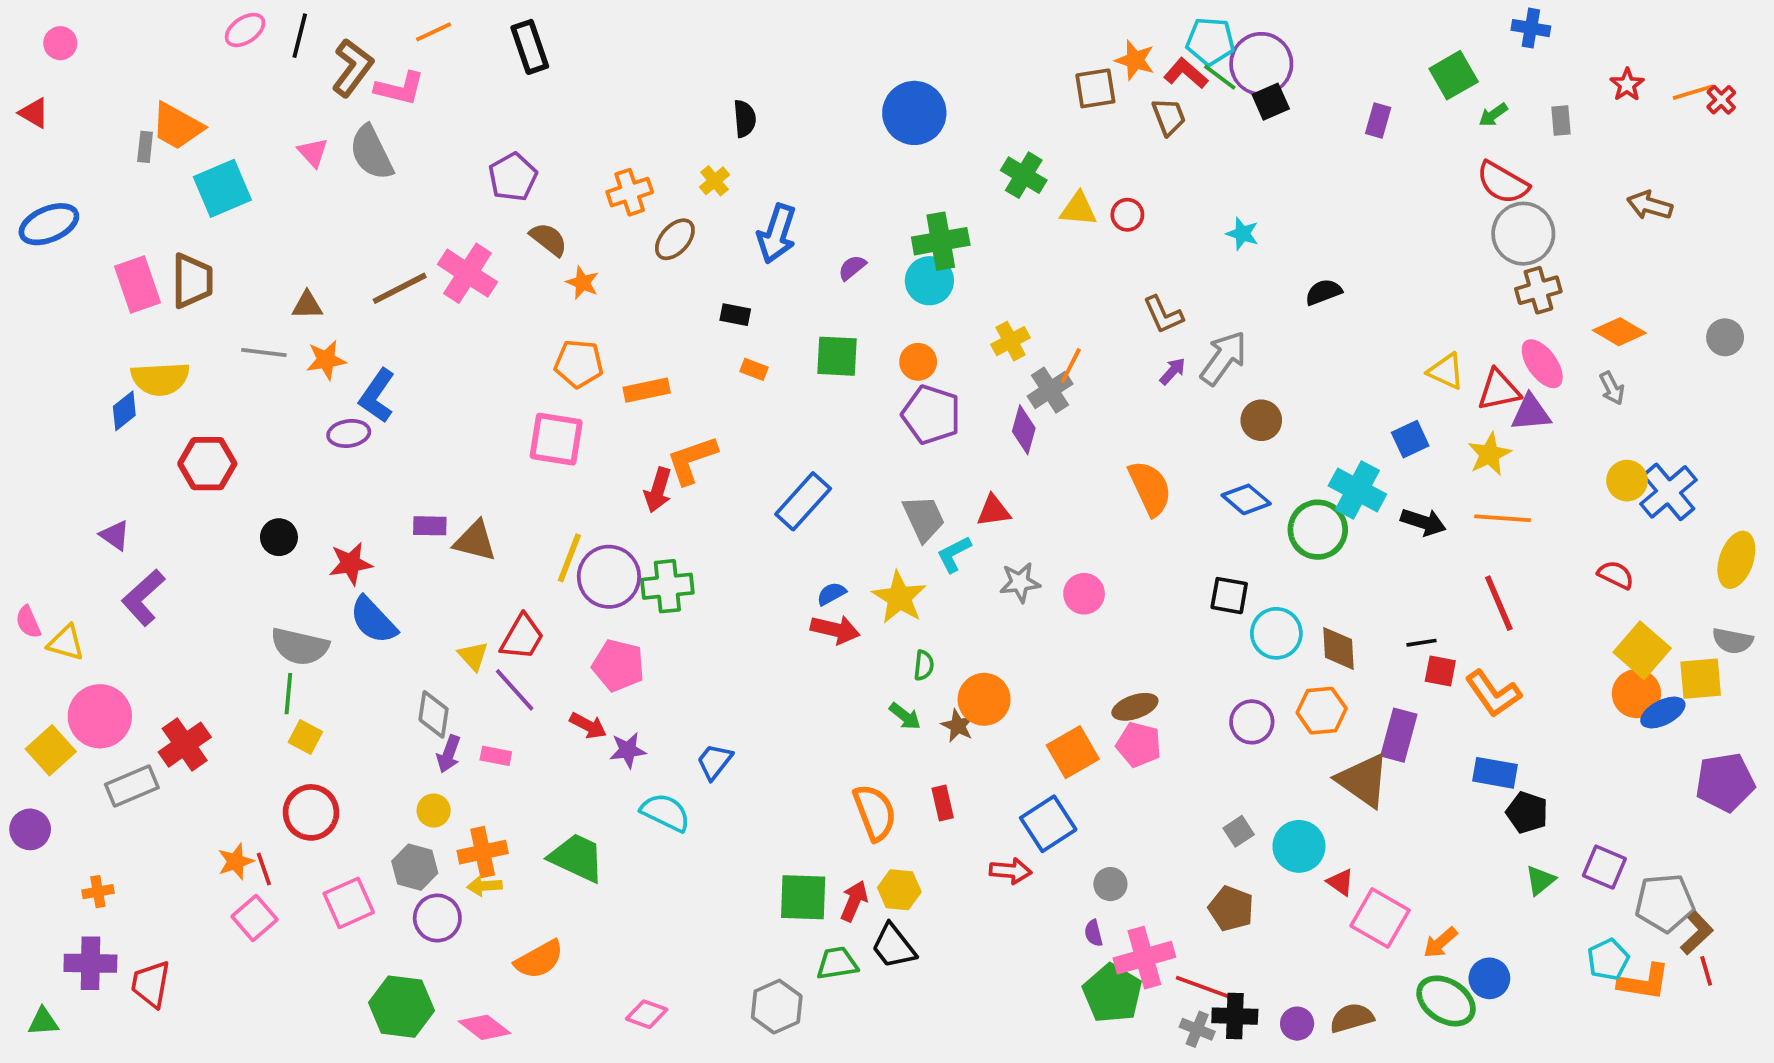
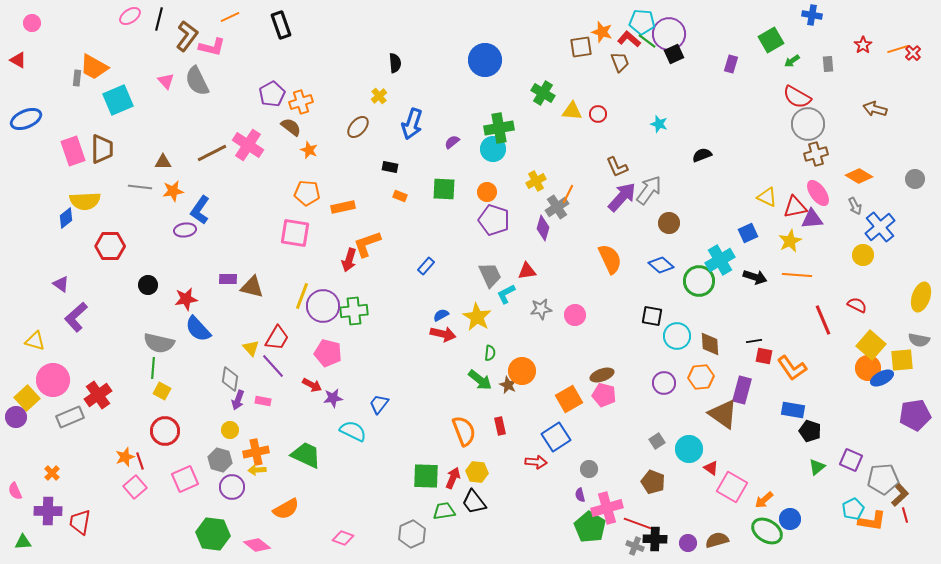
orange cross: (630, 192) -> (301, 102), moved
purple arrow: (1173, 371) -> (622, 197), size x2.0
cyan cross: (1357, 490) -> (720, 260), turned 32
blue cross: (1668, 492) -> (880, 227), moved
blue rectangle: (803, 501) -> (426, 266), size x0.6
red line: (1499, 603) -> (823, 320), moved
pink semicircle: (28, 622) -> (15, 491), moved
green arrow: (905, 716) -> (480, 380), size x1.4
purple circle: (30, 829) -> (16, 417), moved
orange cross: (98, 892) -> (52, 473), turned -35

